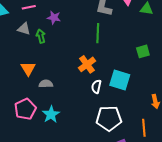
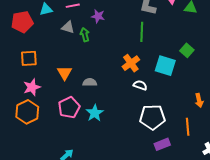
green square: (143, 51) -> (187, 50), turned -32
orange triangle: (28, 69) -> (65, 73), moved
cyan square: (120, 80) -> (165, 66), moved
white semicircle: (96, 87) -> (140, 85), turned 96

